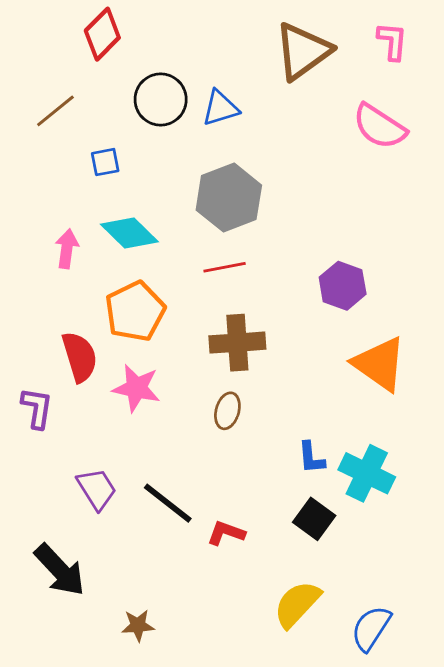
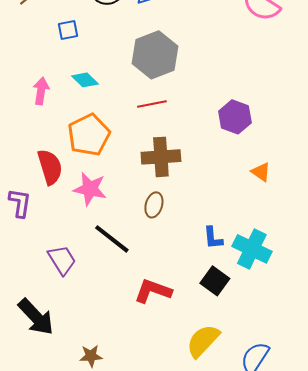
cyan diamond: (129, 233) -> (85, 80), size x0.7
orange triangle: (380, 364) -> (261, 172), size x0.5
black line: (168, 503) -> (112, 239), moved
red L-shape: (226, 533) -> (153, 291), size x1.4

